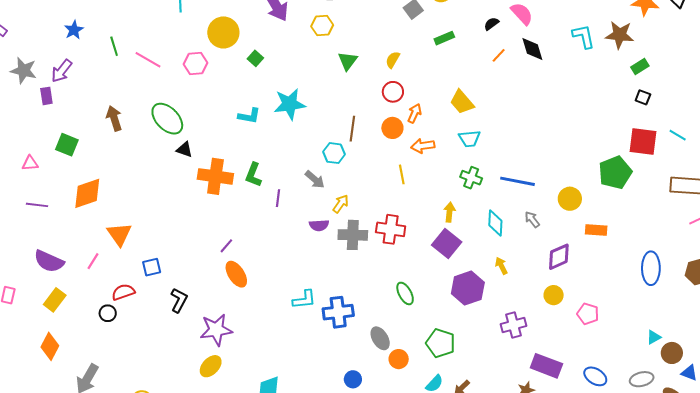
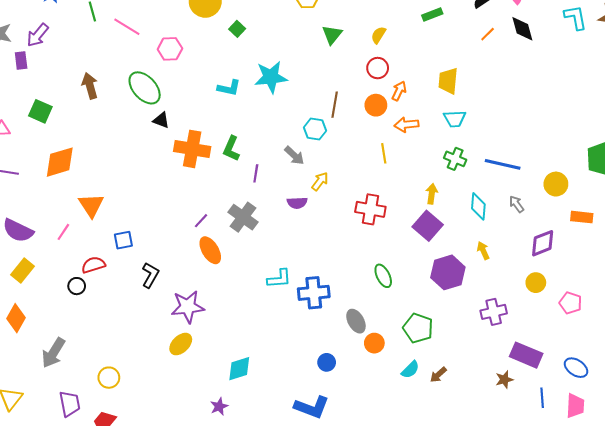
pink hexagon: (195, 64) -> (170, 49), moved
yellow trapezoid: (462, 102) -> (448, 81), turned 44
gray cross: (353, 235) -> (243, 217), moved, turned 32

